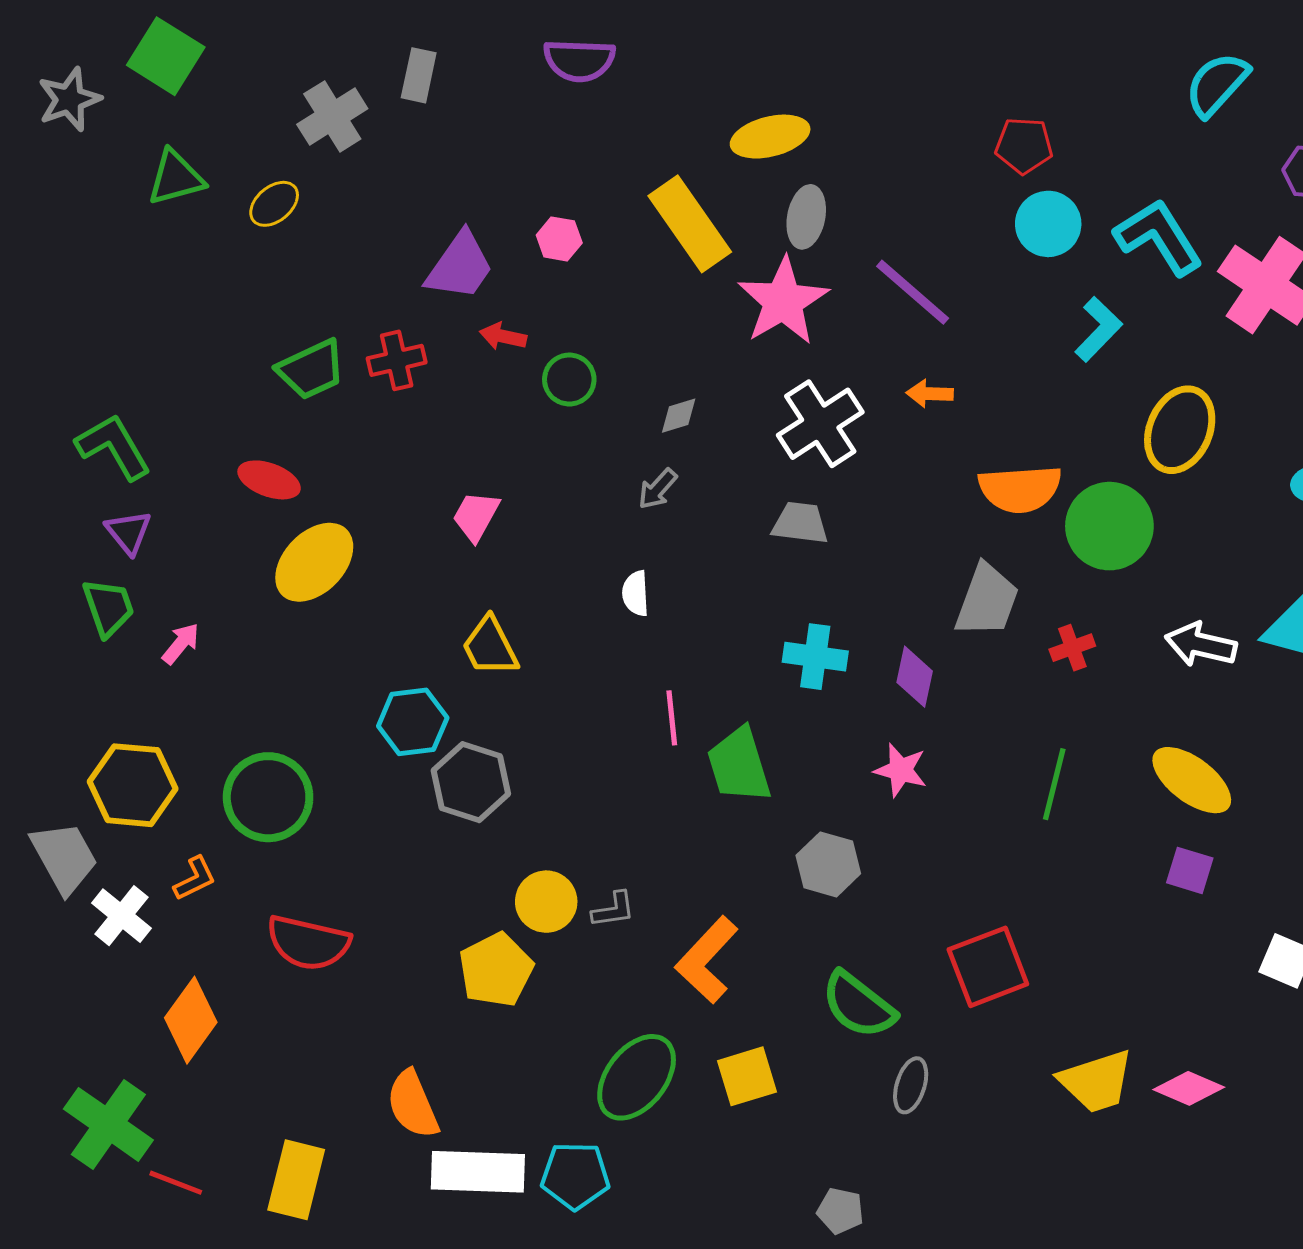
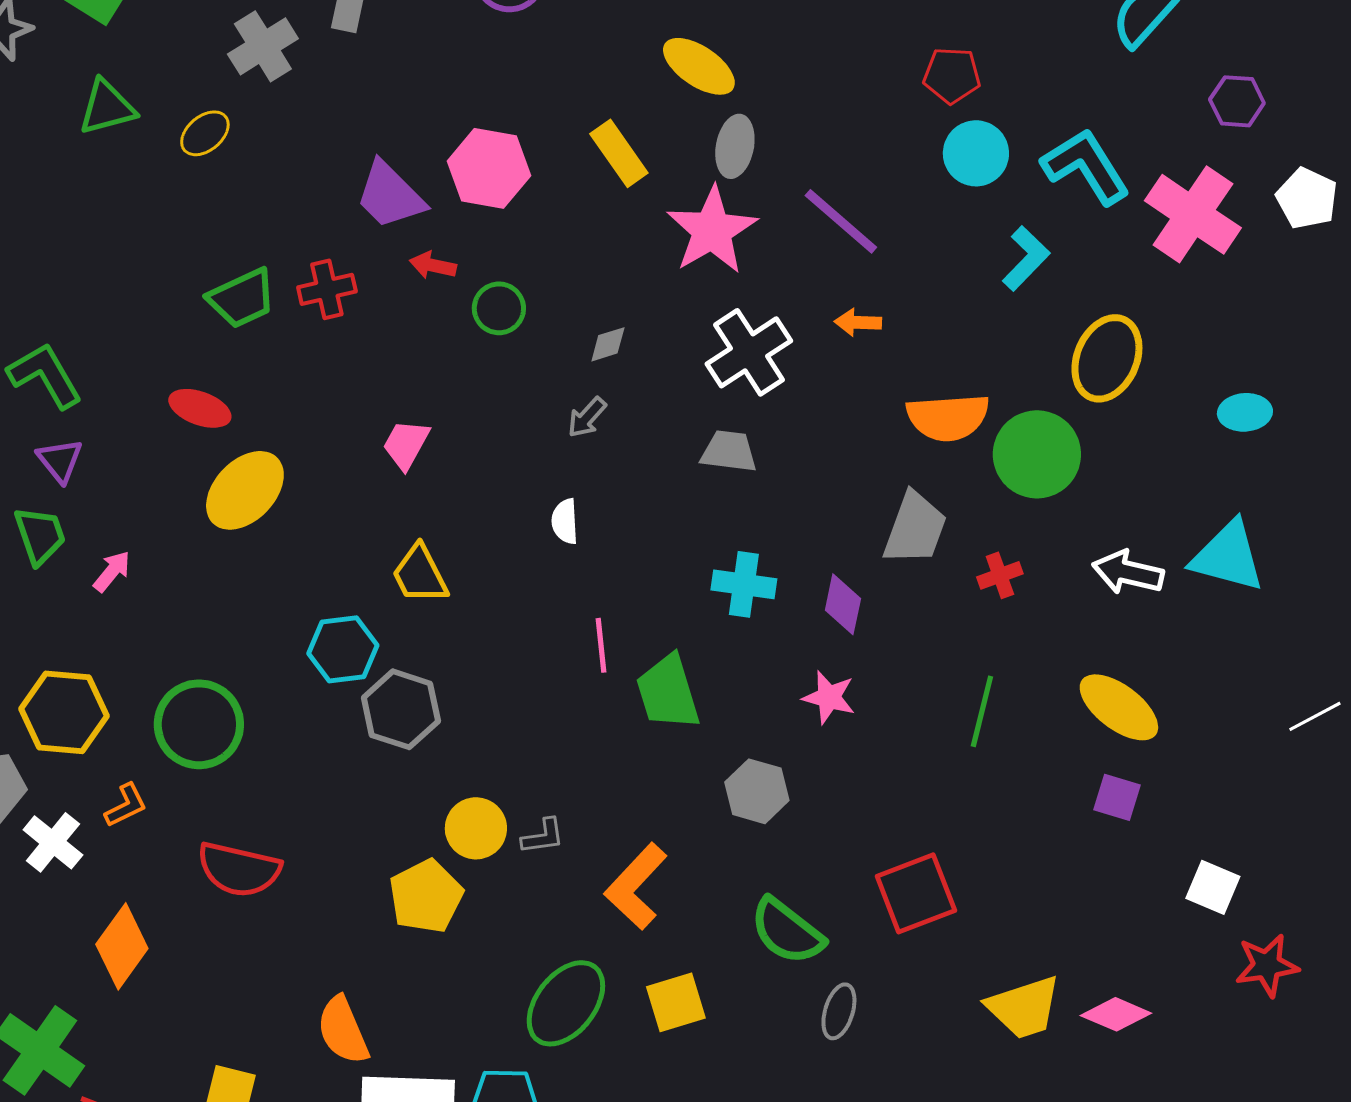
yellow ellipse: (770, 137) -> (699, 66), turned 48
yellow rectangle: (690, 224) -> (619, 153), size x0.7
pink hexagon: (559, 239) -> (489, 168), size x1.8
purple trapezoid: (460, 266) -> (390, 195), turned 100

